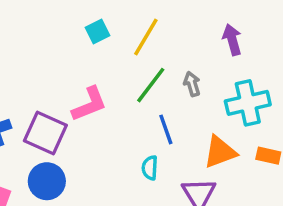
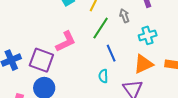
gray arrow: (192, 84) -> (124, 16), moved
cyan cross: (248, 103) -> (148, 35), moved, size x0.7

